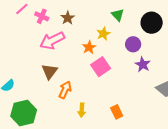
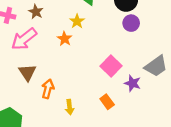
purple circle: (133, 44) -> (131, 23), moved
purple star: (143, 64) -> (133, 83), moved
pink square: (101, 67) -> (111, 66), moved

